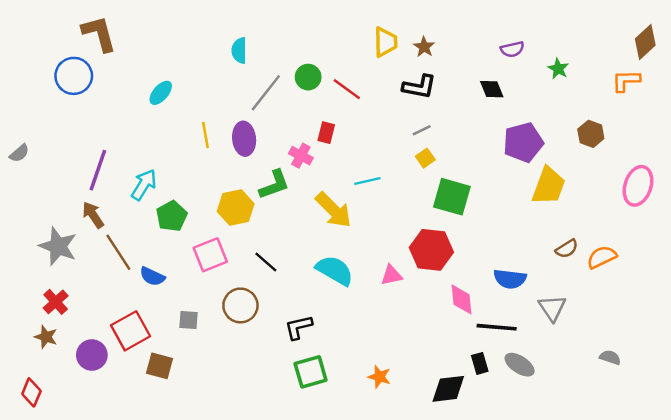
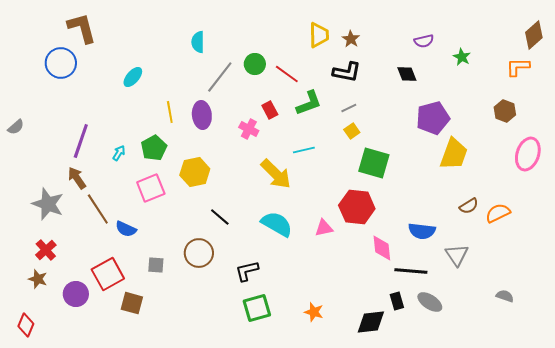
red rectangle: (326, 133) -> (270, 110), turned -42
brown hexagon: (591, 134) -> (505, 111), moved
cyan arrow: (144, 185) -> (119, 153), size x0.6
green L-shape: (274, 185) -> (309, 103), moved
green pentagon: (172, 216) -> (154, 148), moved
pink square: (210, 255) -> (151, 188), moved

